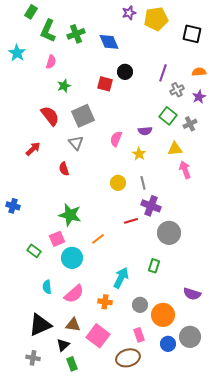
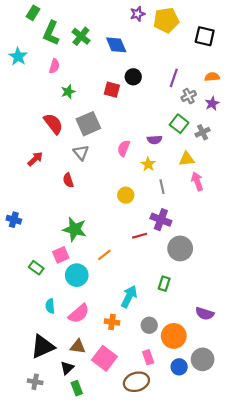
green cross: (76, 34) -> (81, 36), turned -30
gray line: (143, 183) -> (162, 187), moved

